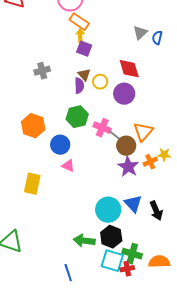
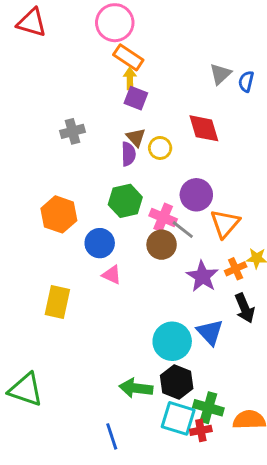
purple circle: (124, 94) -> (196, 195), moved
brown circle: (126, 146) -> (162, 245), moved
black arrow: (156, 211) -> (245, 308), moved

